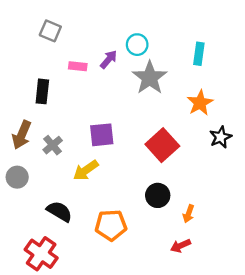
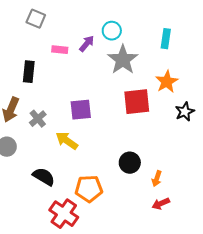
red square: (162, 145) -> (137, 102), moved, turned 36
yellow arrow: (86, 170) -> (67, 141), turned 70
red arrow: (181, 246) -> (161, 204), moved
red cross: (41, 254) -> (64, 214), moved

